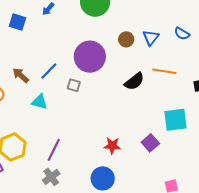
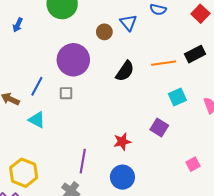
orange line: (164, 71) -> (164, 63), moved
cyan triangle: (40, 102) -> (37, 120), turned 30
cyan square: (175, 120) -> (177, 97), size x0.7
purple line: (54, 150) -> (83, 161), moved

